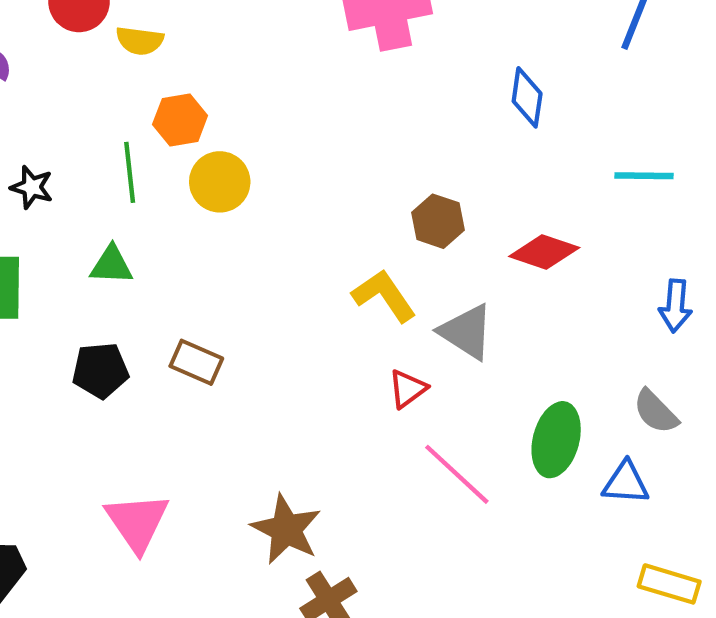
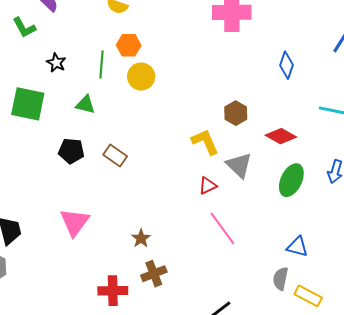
gray semicircle: (656, 412) -> (280, 279), moved, turned 45
green ellipse: (556, 440) -> (291, 180), moved
brown star: (286, 529) -> (141, 238), size x0.6

